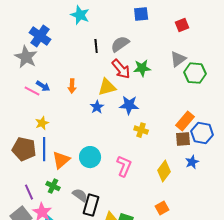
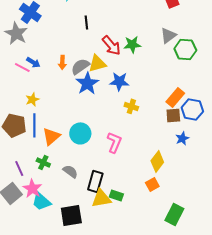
gray semicircle: (120, 44) -> (80, 66), moved
blue star: (97, 107) -> (87, 83), size x1.6
yellow diamond: (164, 171) -> (157, 161), moved
black rectangle: (91, 205) -> (95, 181), moved

